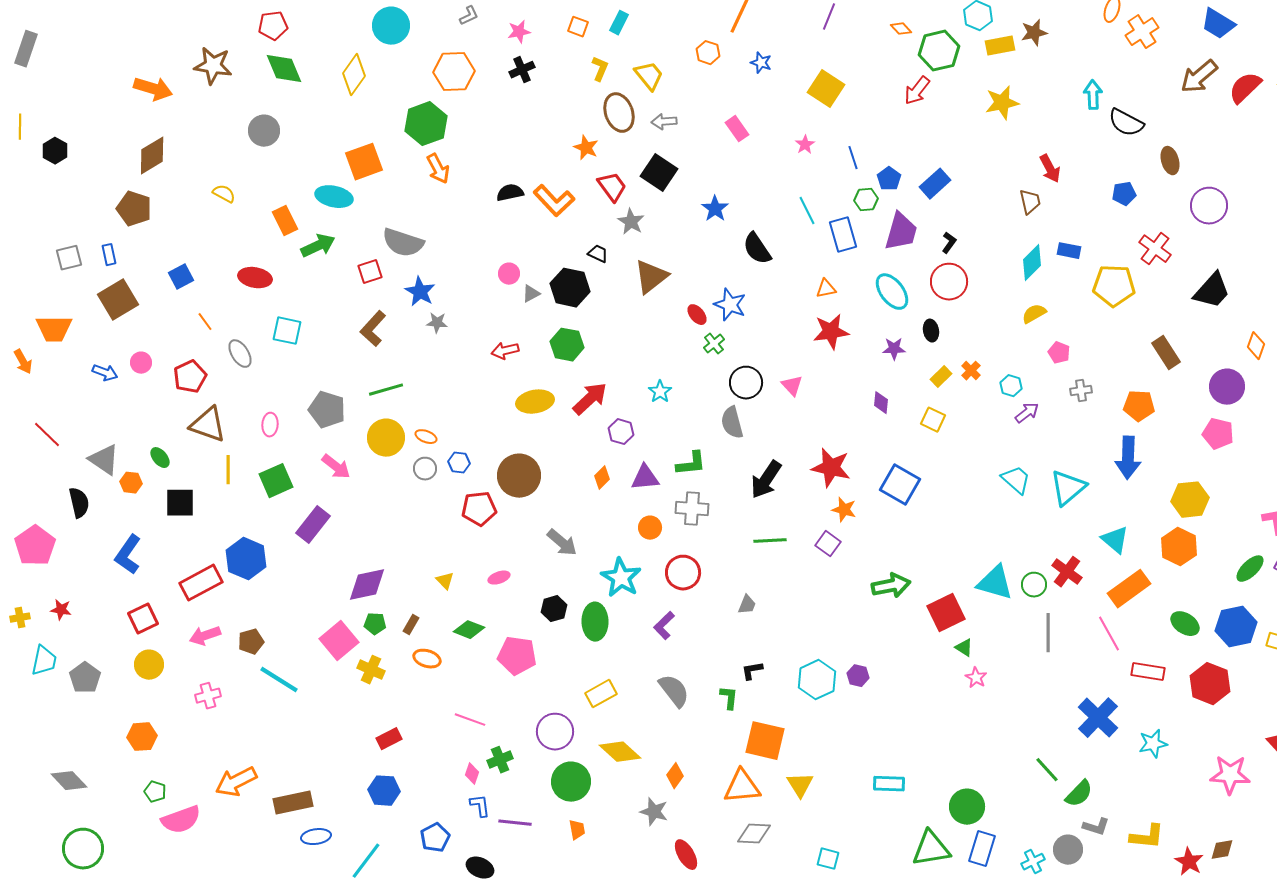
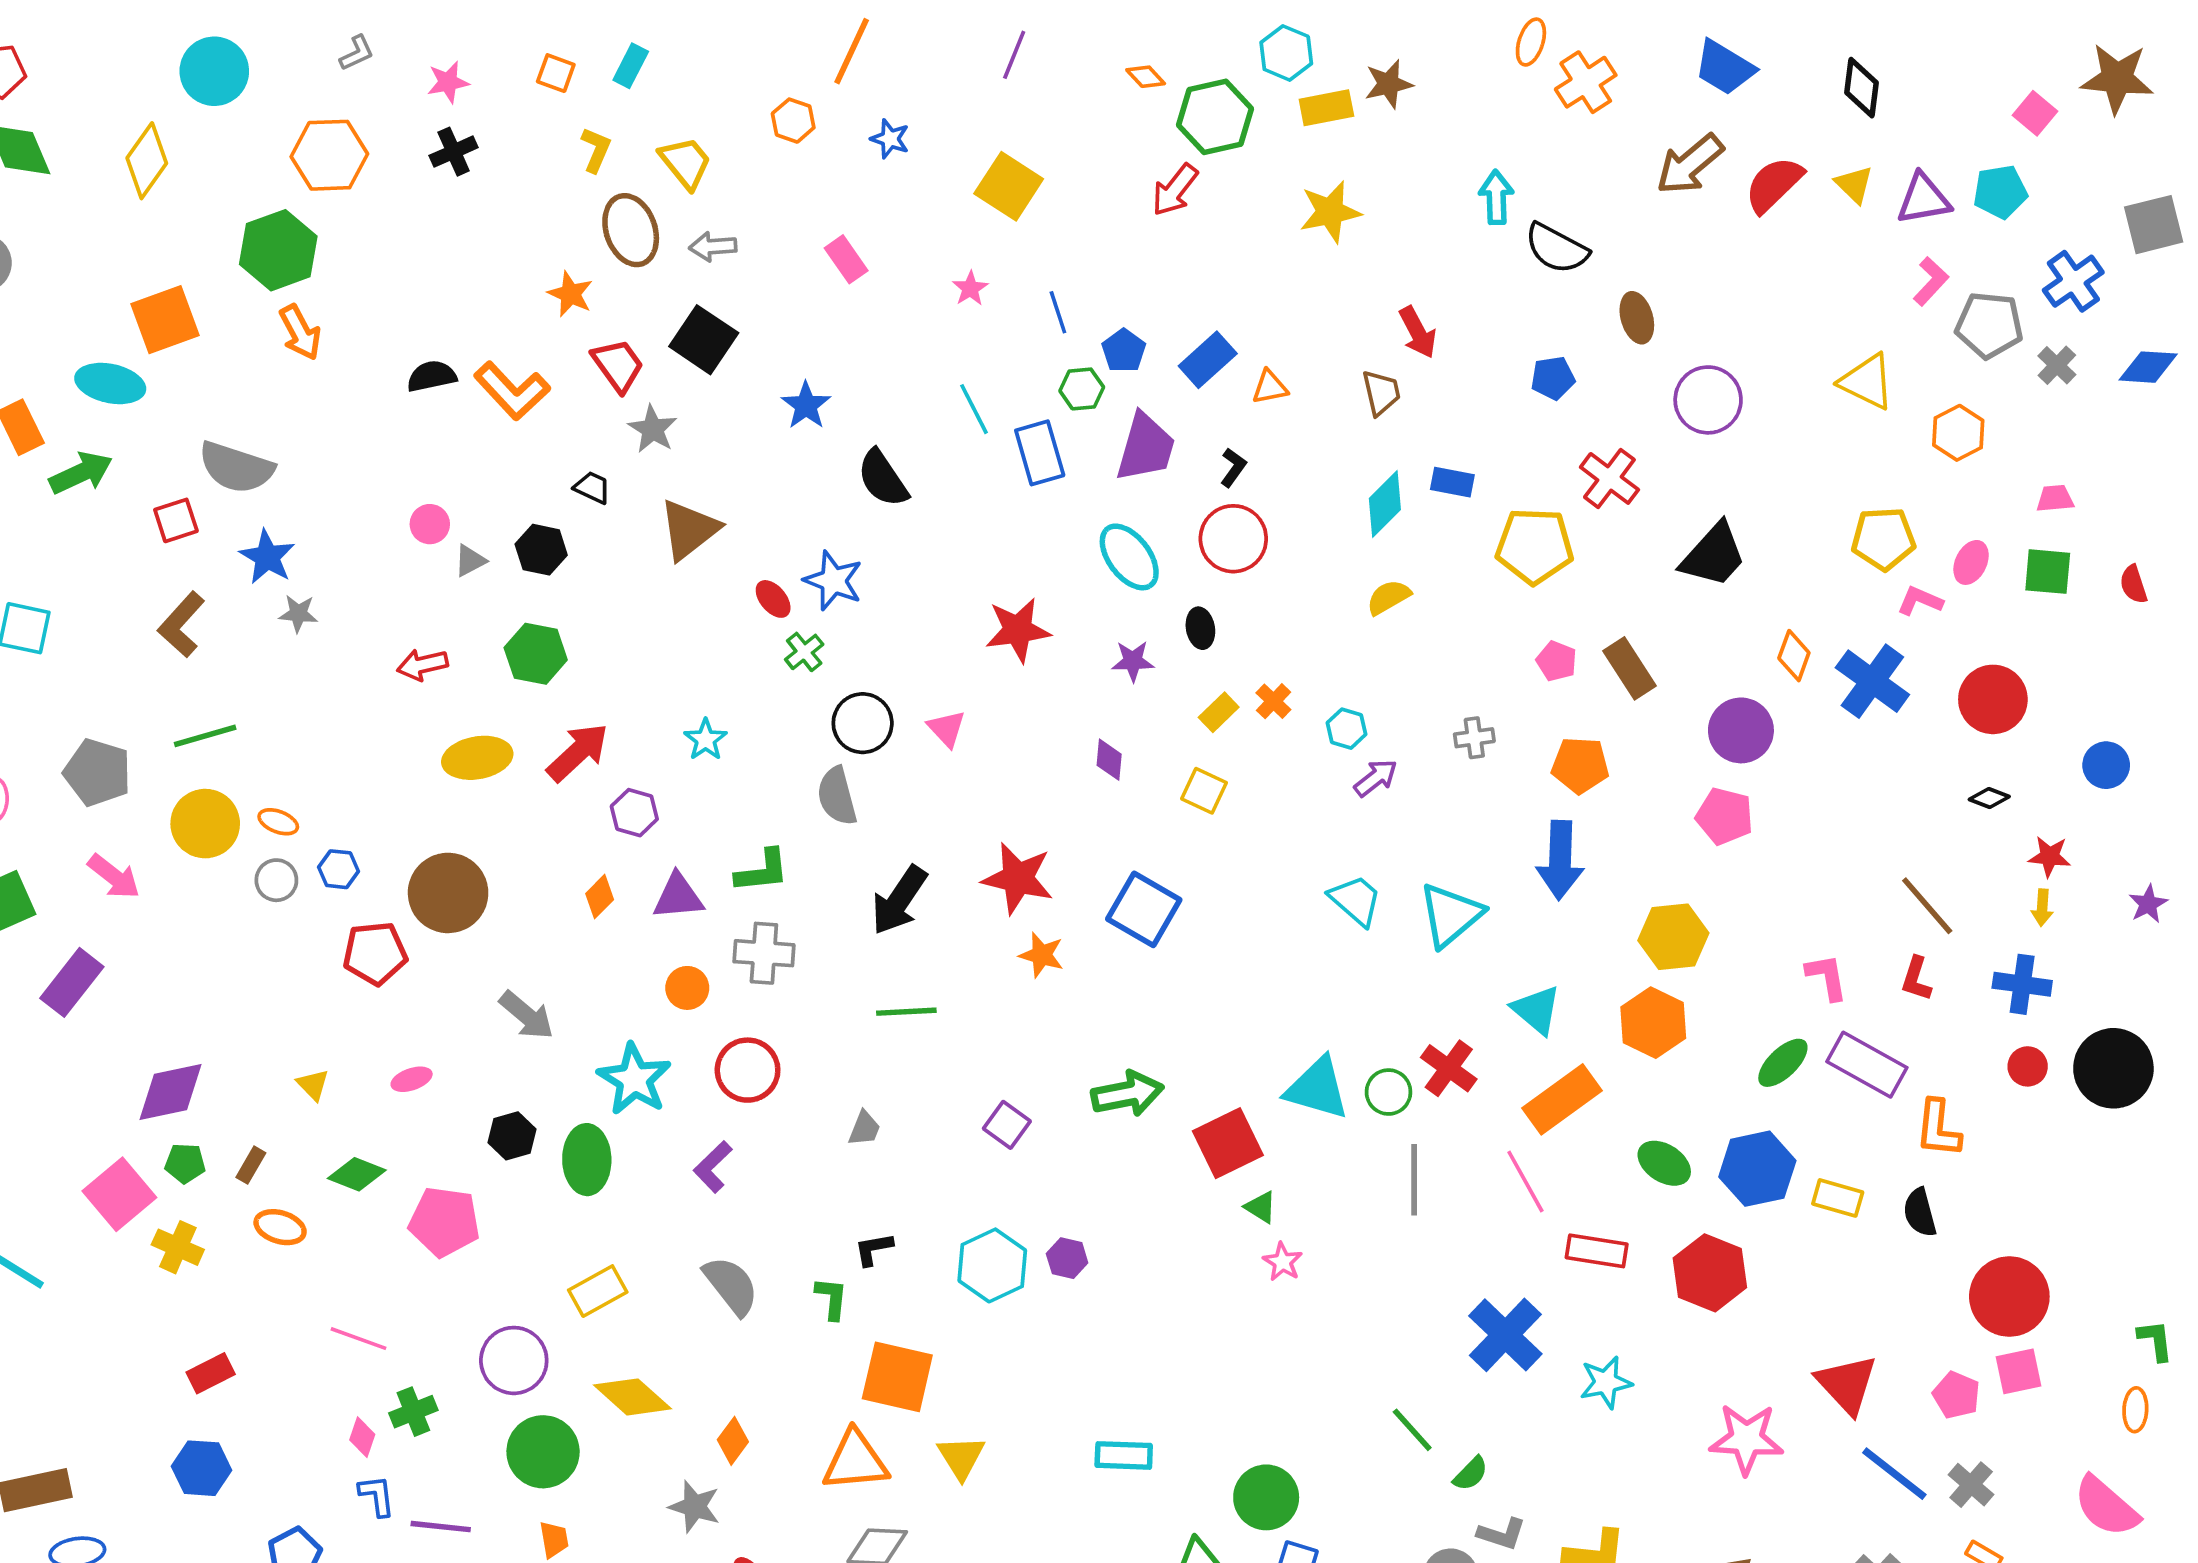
black hexagon: (570, 288) -> (541, 550), size x0.7
orange triangle: (826, 289) -> (1270, 387), moved
pink pentagon: (1059, 353) -> (1556, 661), moved
purple square: (828, 544) -> (1007, 1125), moved
green semicircle: (1079, 794) -> (1471, 1474), size x0.7

